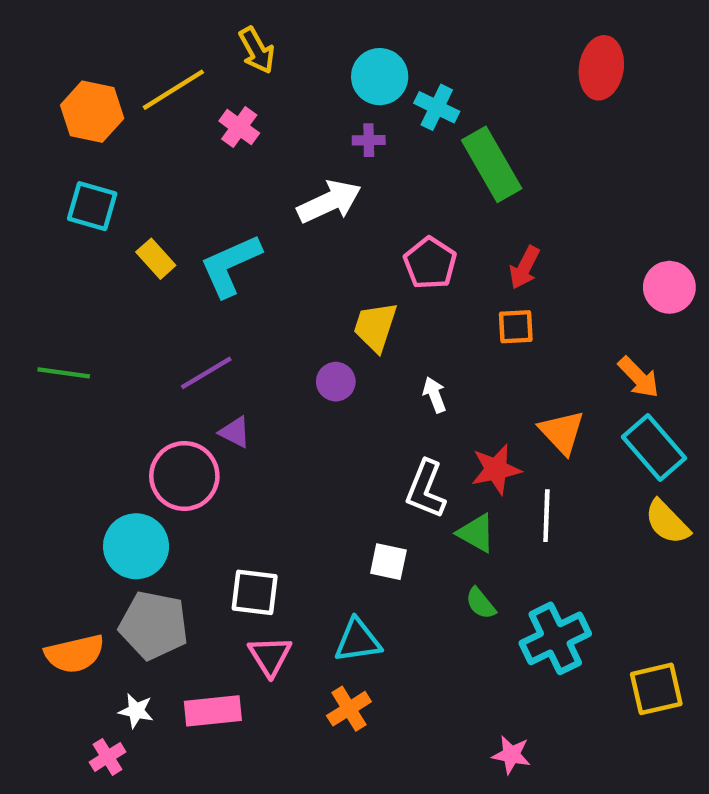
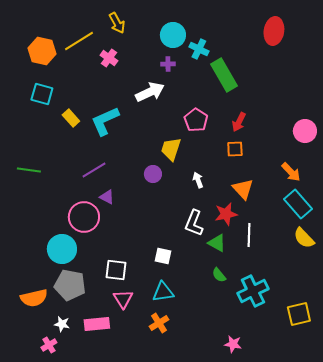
orange triangle: (562, 432) -> (243, 189), moved
white square: (388, 562) -> (163, 256), moved

